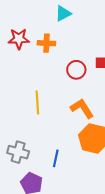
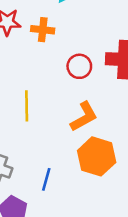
orange L-shape: (82, 108) -> (84, 117), turned 90

